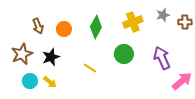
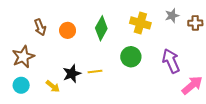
yellow cross: (133, 22) -> (140, 23), turned 36
black star: (51, 57) -> (72, 74), moved
yellow line: (90, 68) -> (95, 72), turned -40
cyan circle: (30, 81) -> (21, 85), moved

